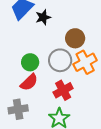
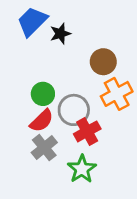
gray circle: (60, 60) -> (74, 110), moved
gray cross: (18, 109) -> (44, 148), moved, turned -30

